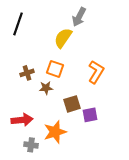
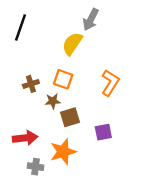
brown square: (72, 104) -> (70, 117), moved

